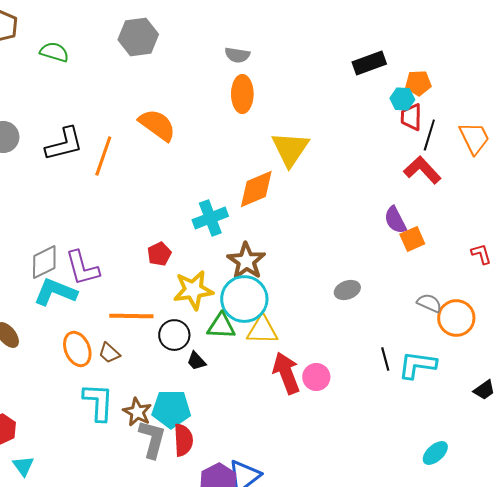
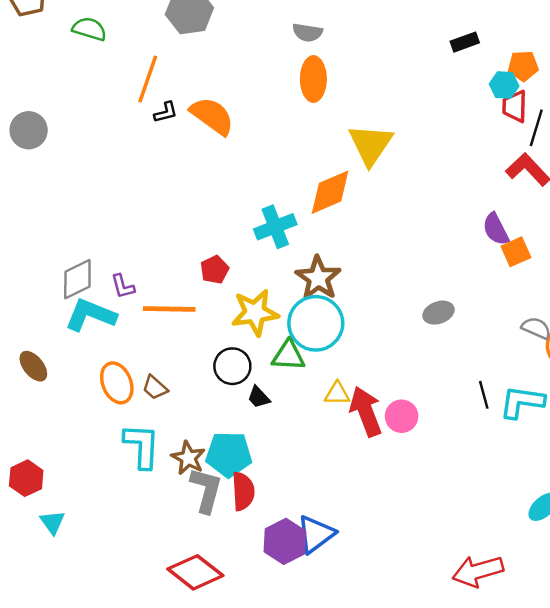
black rectangle: (369, 63) -> (465, 42), size x0.7
black L-shape: (64, 144) -> (166, 112), moved, size x0.5
orange line: (103, 156) -> (148, 79), moved
purple L-shape: (82, 268) -> (123, 286), size x0.6
orange line: (131, 316) -> (169, 309), moved
yellow triangle: (262, 330) -> (337, 394), moved, size x0.7

